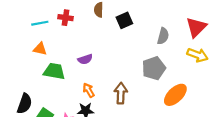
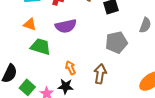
purple semicircle: (85, 59) -> (66, 26), moved, size x1.5
gray pentagon: (154, 68) -> (116, 42), moved

